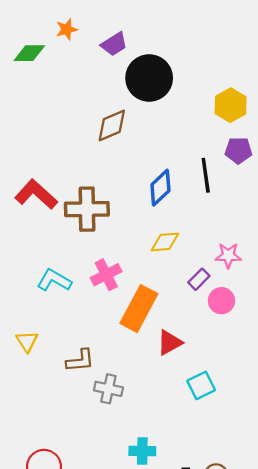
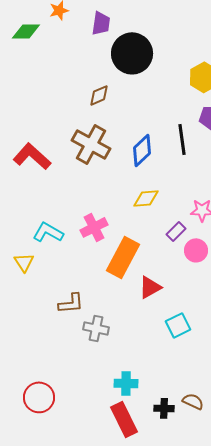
purple trapezoid: (114, 44) -> (101, 23), turned -50
brown diamond: (112, 125) -> (99, 95), size x0.7
brown cross: (87, 209) -> (91, 144), moved, turned 30
yellow triangle: (27, 341) -> (24, 262), moved

